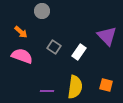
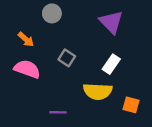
purple triangle: (107, 36) -> (111, 22), moved
white rectangle: (79, 52) -> (111, 64), moved
yellow semicircle: (75, 87) -> (98, 91), moved, turned 85

